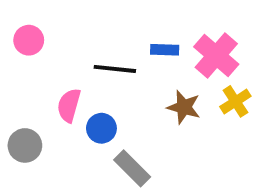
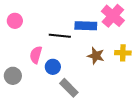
blue rectangle: (165, 50) -> (86, 26), size x1.5
pink cross: (216, 56) -> (113, 16), moved
yellow cross: (235, 101) -> (123, 53), turned 35

